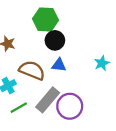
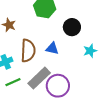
black circle: (55, 40) -> (72, 27), moved
brown semicircle: (32, 70) -> (28, 51), turned 65

